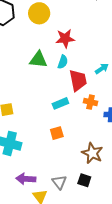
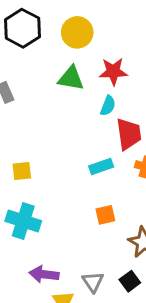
green triangle: (38, 60) -> (71, 78), moved
orange square: (57, 133) -> (105, 215), moved
black square: (84, 180) -> (130, 281), turned 32

